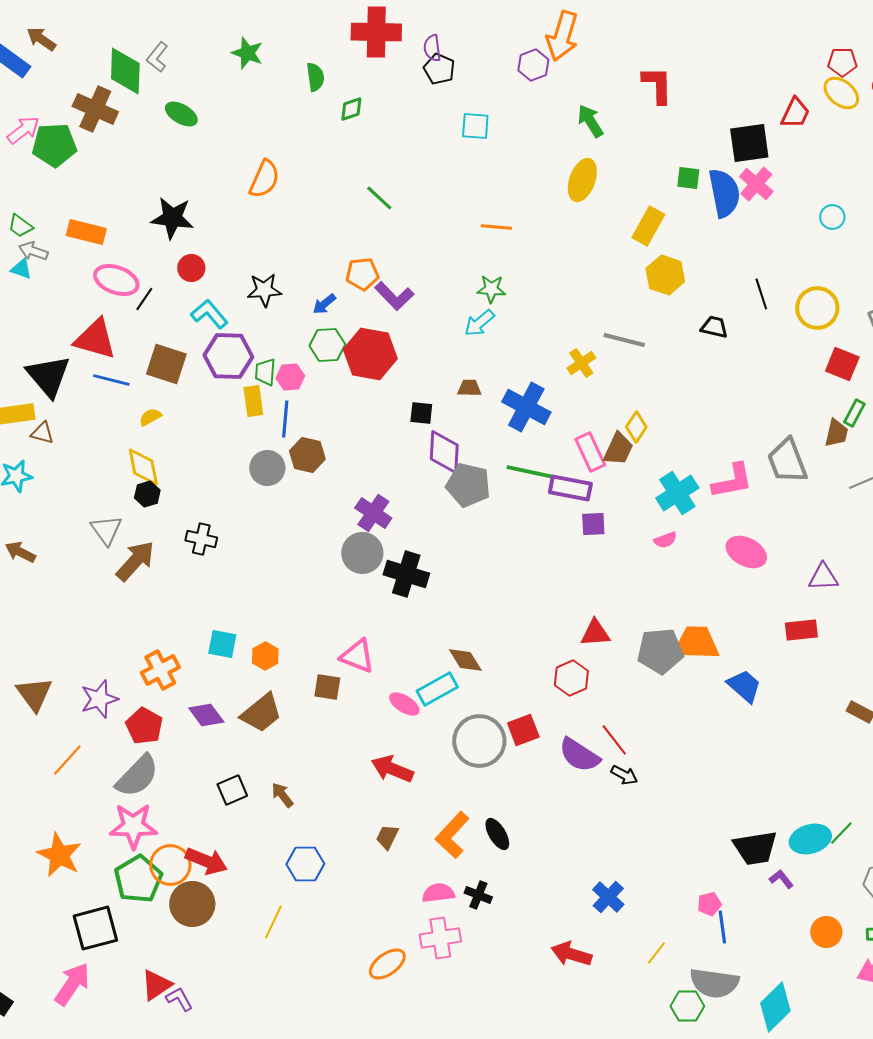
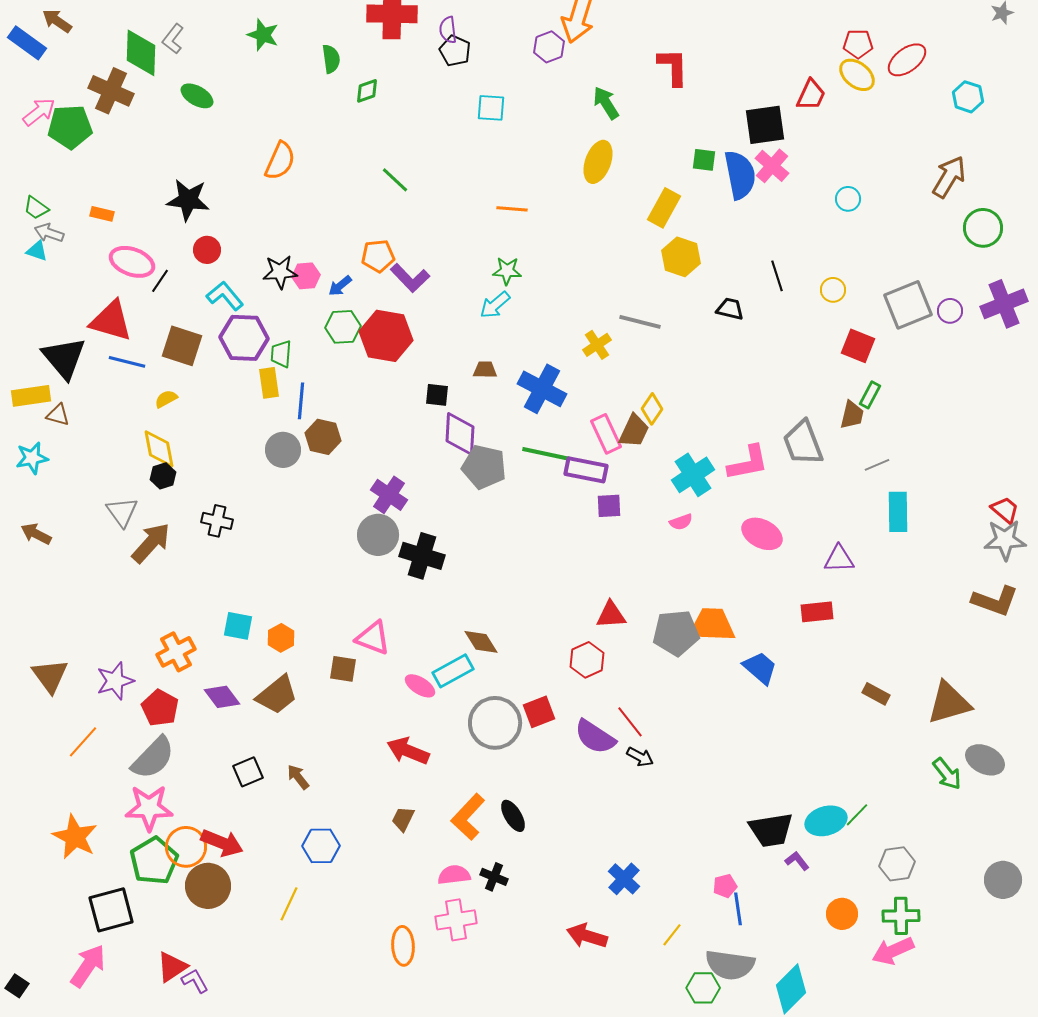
orange rectangle: (86, 232) -> (102, 214), size x0.6
yellow circle: (817, 308) -> (833, 290), size x0.6
pink hexagon: (290, 377) -> (306, 276), moved
orange ellipse: (387, 964) -> (403, 946), turned -57

